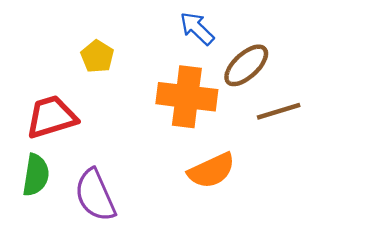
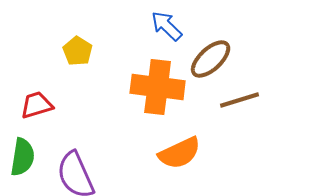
red trapezoid: (51, 117) -> (37, 105), size x0.7

